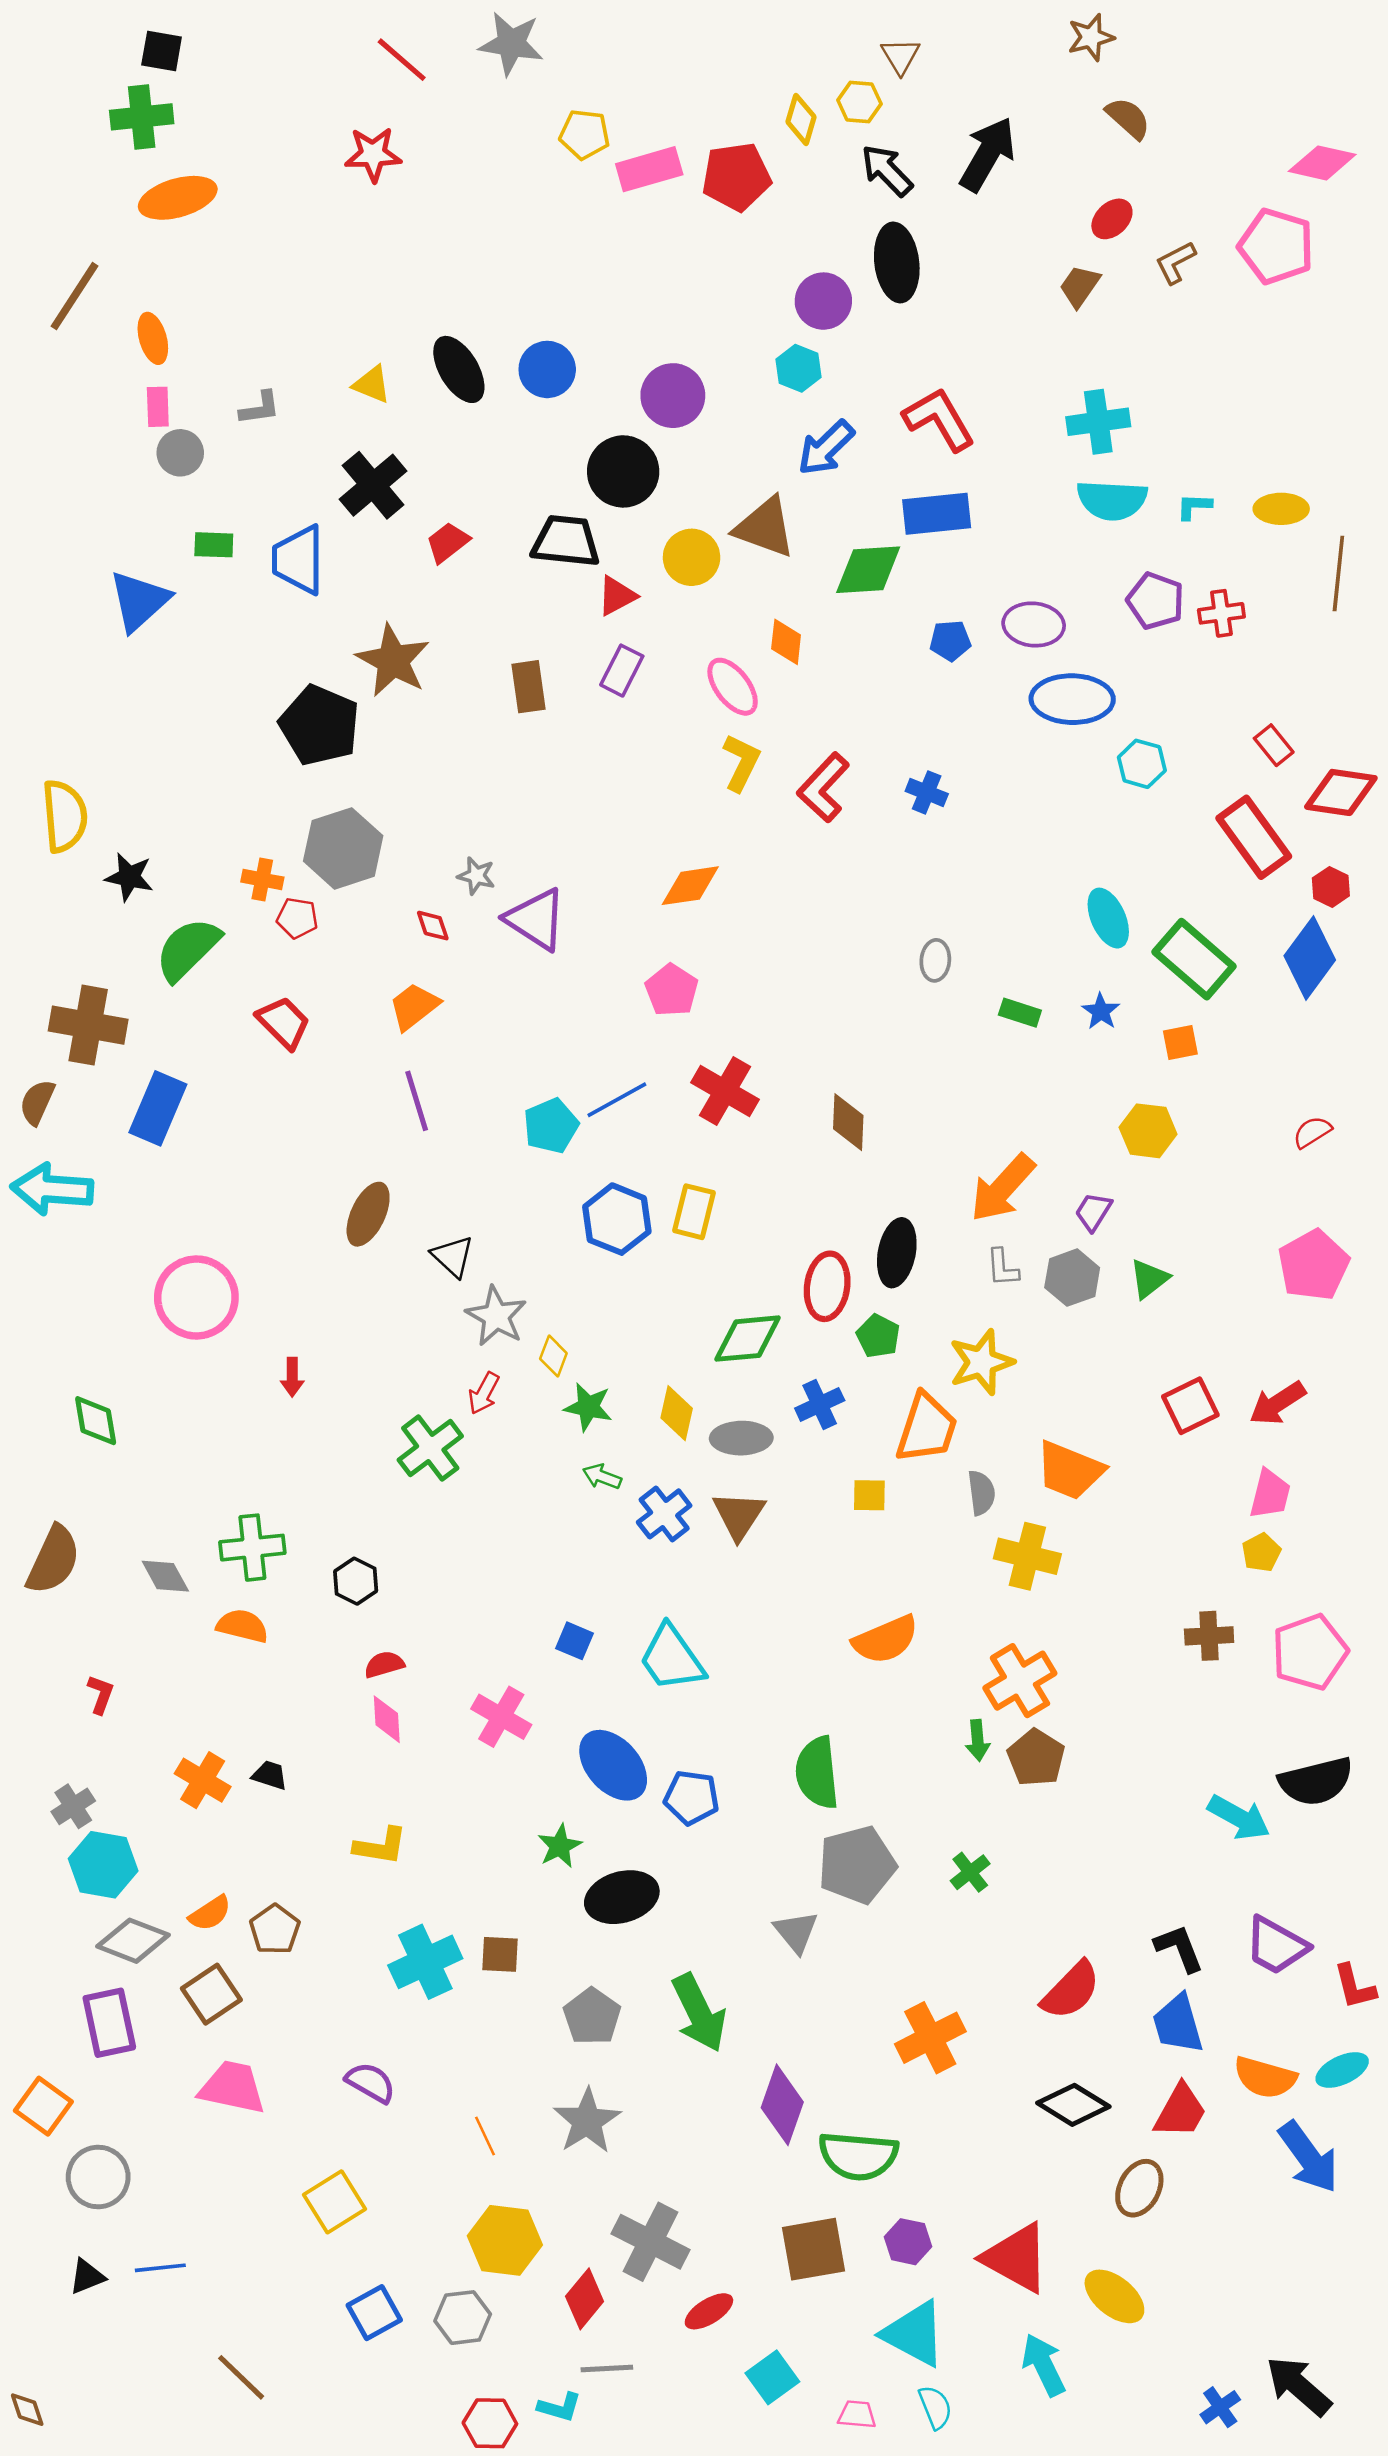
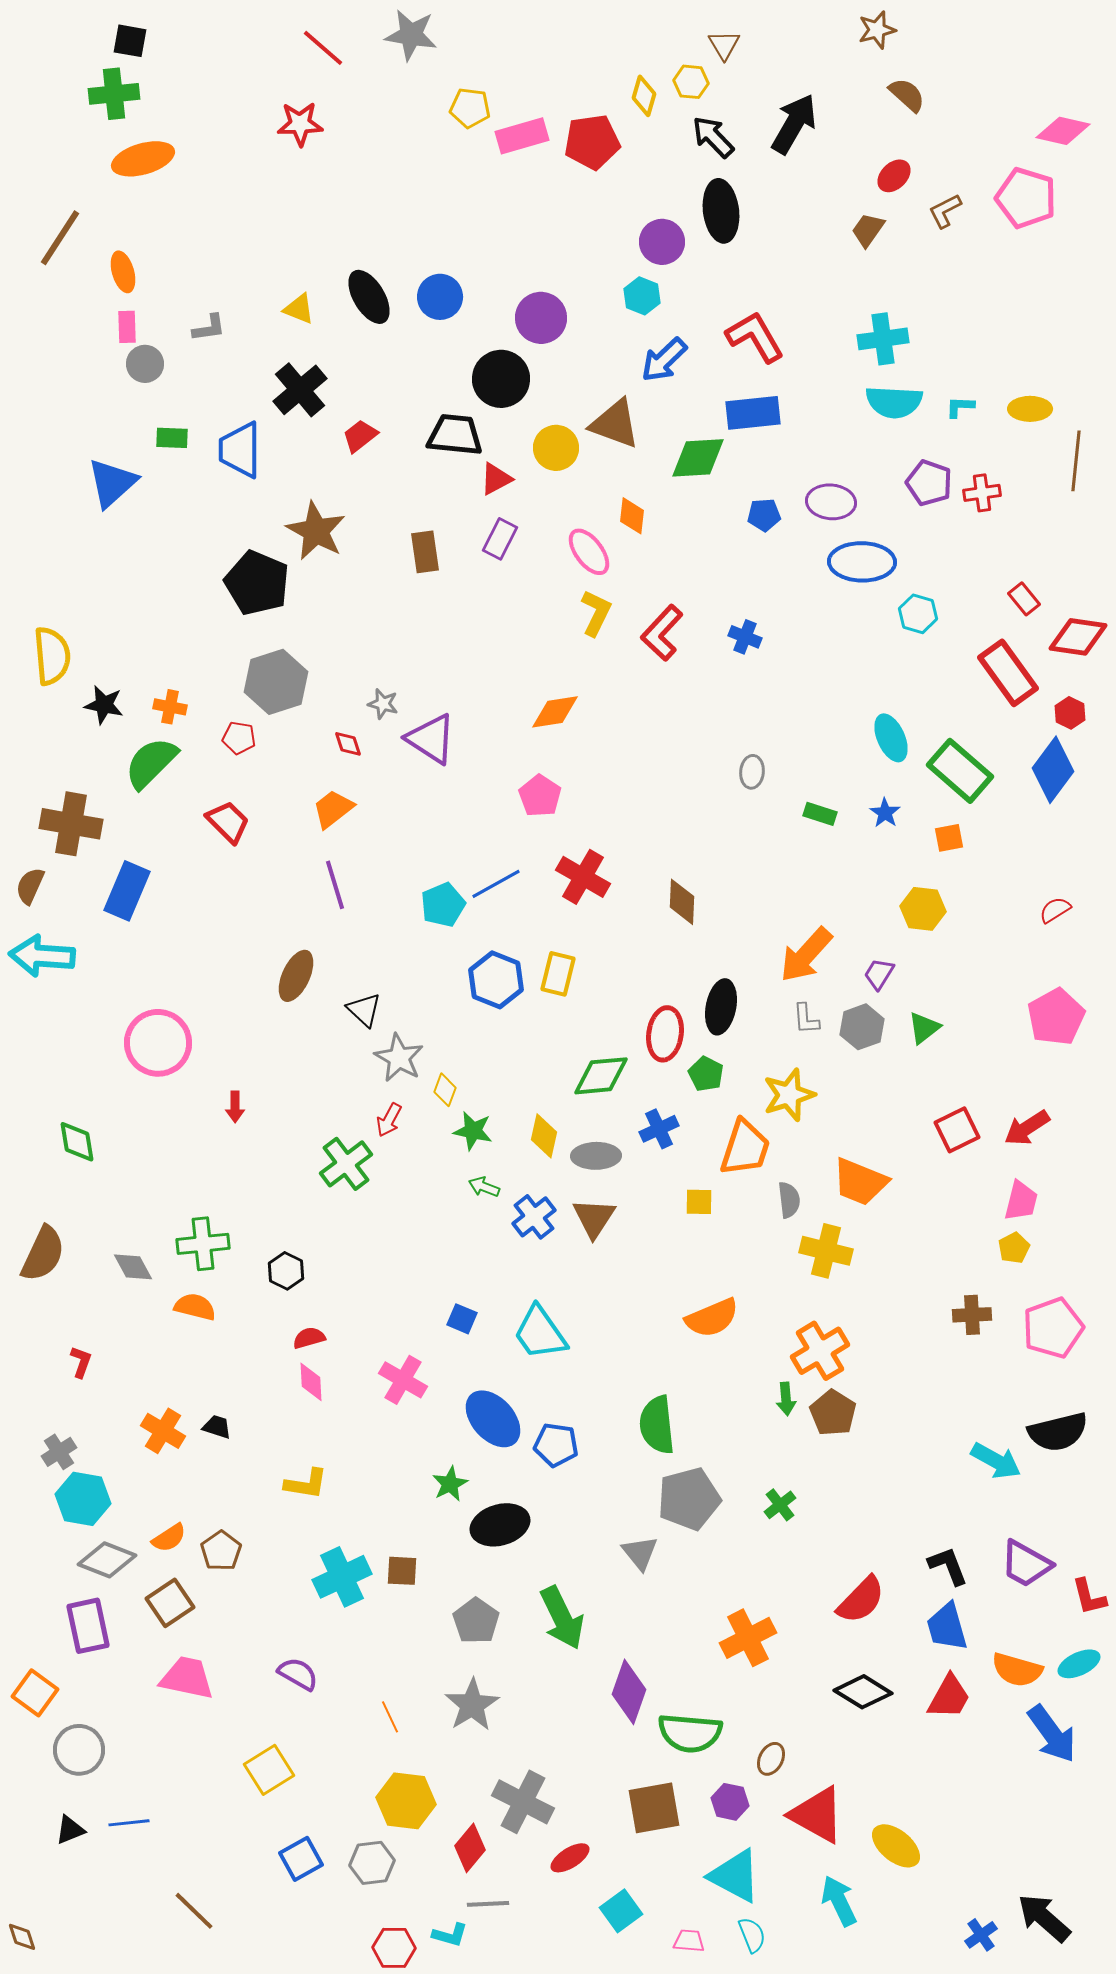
orange cross: (262, 880) -> (170, 707), moved
brown ellipse: (1139, 2188) -> (771, 1759), moved, size x0.7

